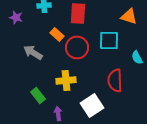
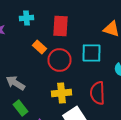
gray arrow: (33, 52) -> (16, 83), moved
yellow cross: (66, 80) -> (62, 93), moved

